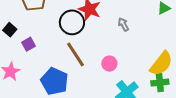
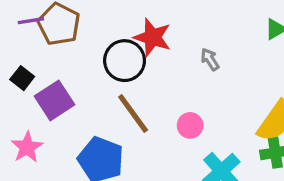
purple square: (29, 44) -> (54, 100), size x1.6

